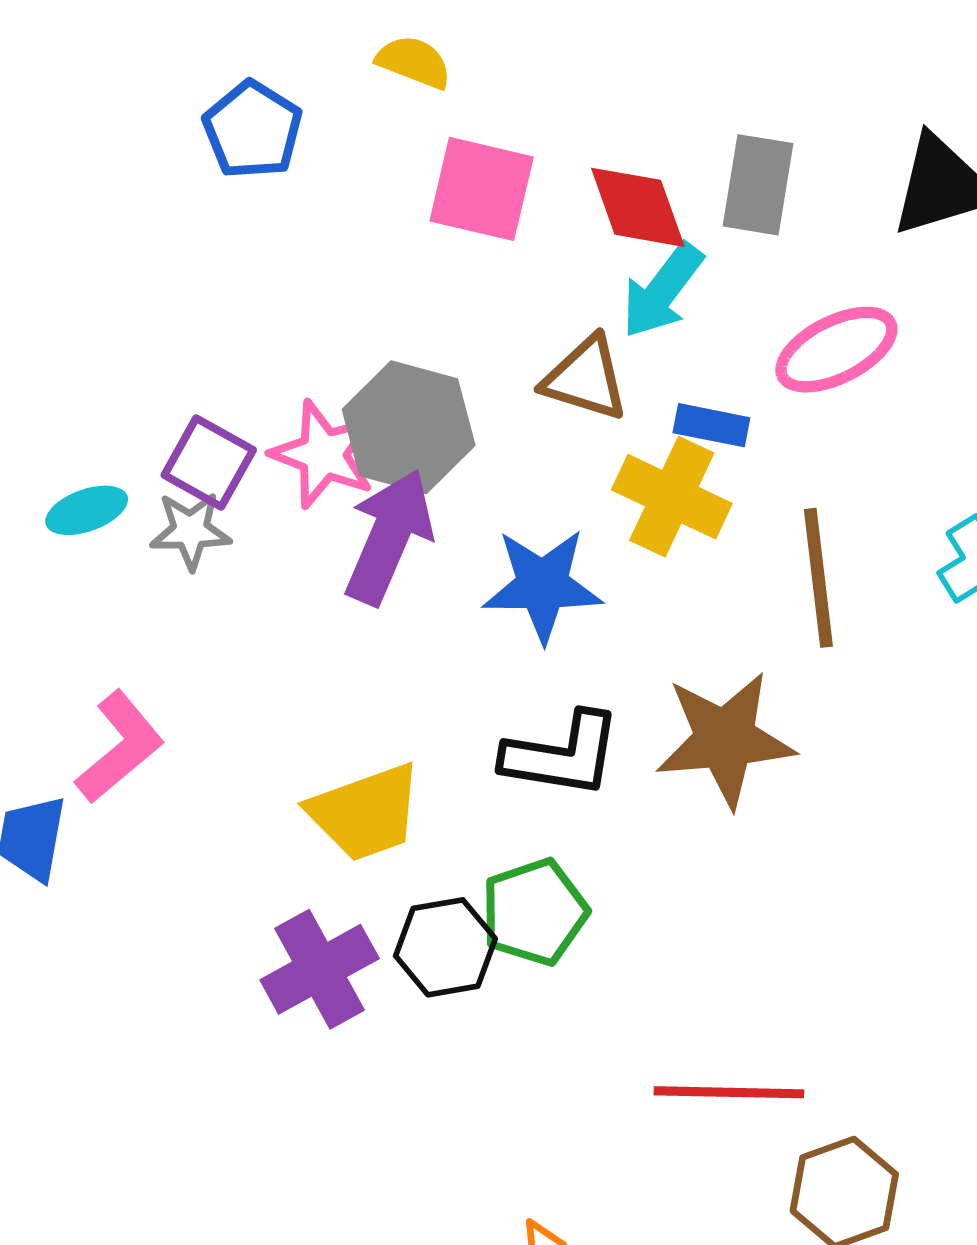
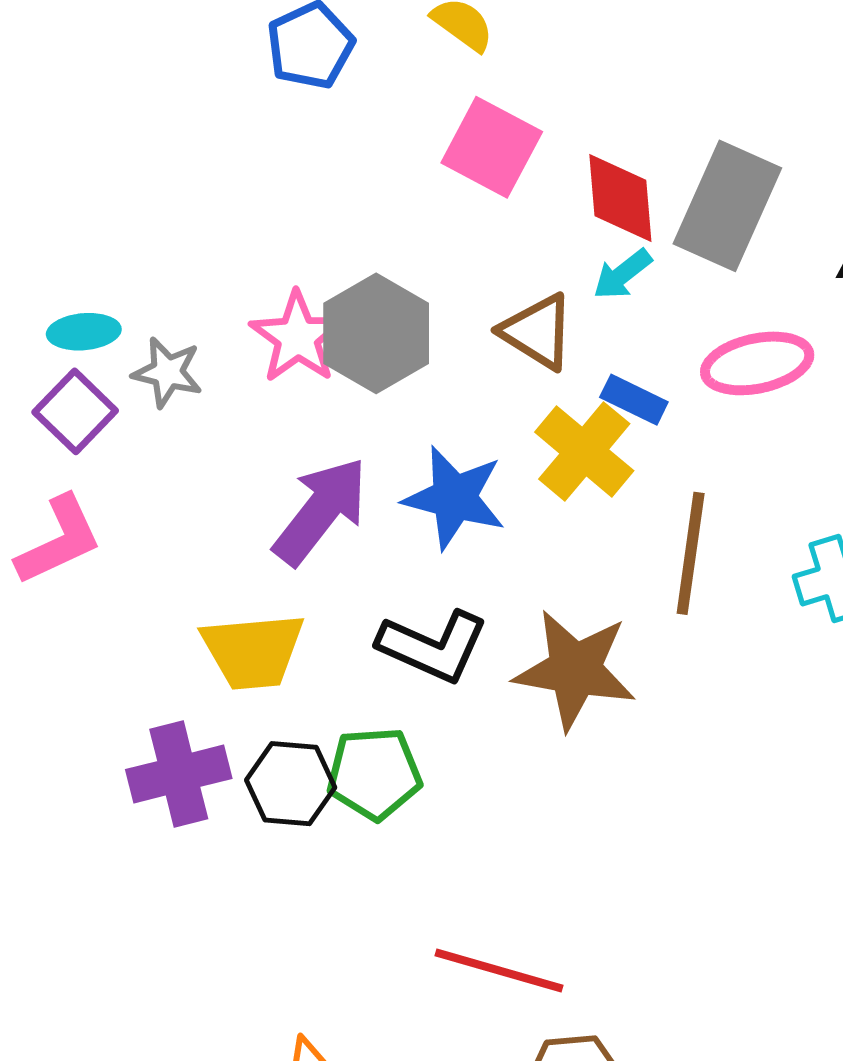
gray rectangle: (758, 185) -> (727, 206), size x1.4
cyan arrow: (662, 291) -> (622, 274), size x0.7
purple square: (209, 462) -> (75, 411), moved
purple arrow: (389, 537) -> (321, 511), moved

